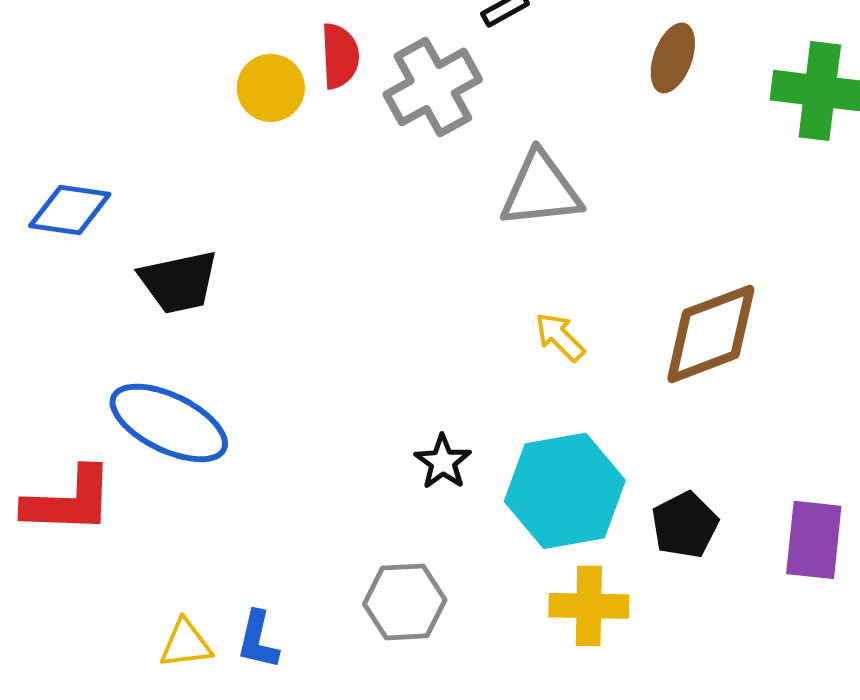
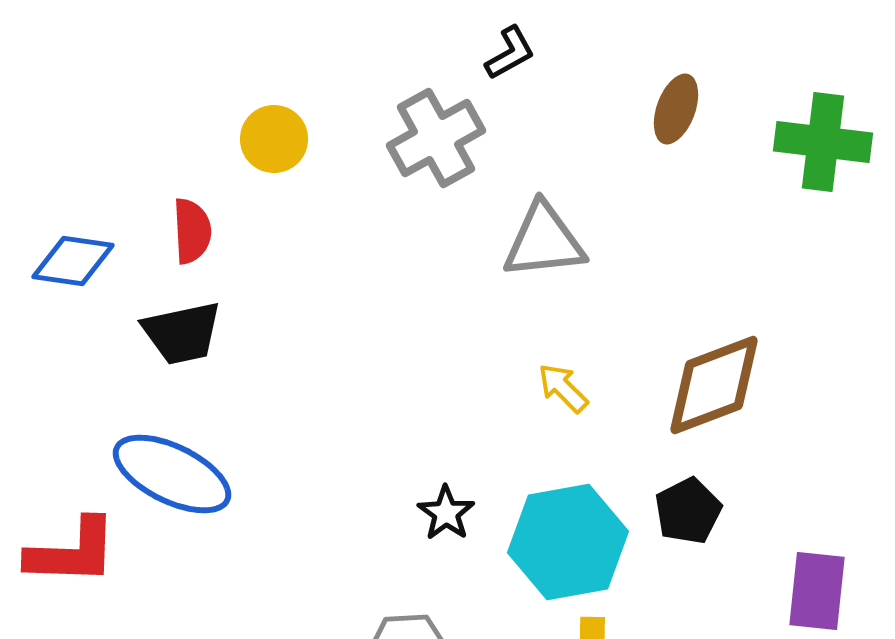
red semicircle: (340, 56) -> (192, 231), moved
black pentagon: (685, 525) -> (688, 511), moved

